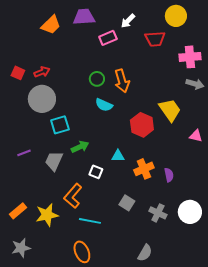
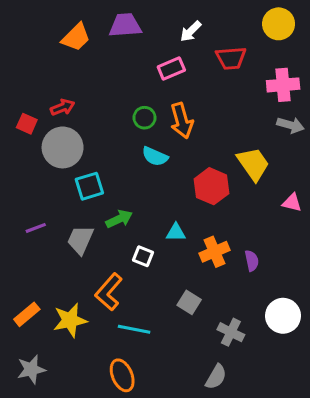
yellow circle: (176, 16) -> (279, 24), moved
pink rectangle: (108, 38) -> (171, 69), moved
red square: (18, 73) -> (27, 124), moved
gray cross: (158, 213) -> (231, 332), moved

